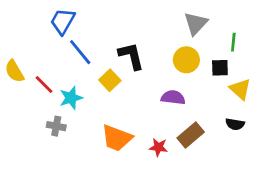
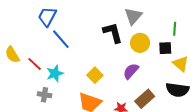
gray triangle: (196, 23) -> (133, 16), moved
black L-shape: (131, 56) -> (113, 33), moved
yellow square: (110, 80) -> (95, 75), moved
purple semicircle: (173, 97) -> (131, 71), turned -54
black semicircle: (235, 124) -> (177, 90), size x1.6

